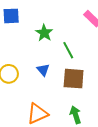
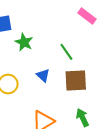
green star: (44, 33) -> (24, 42), moved

